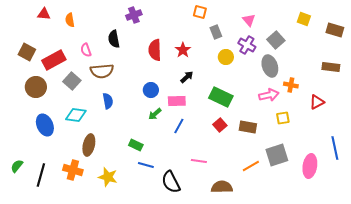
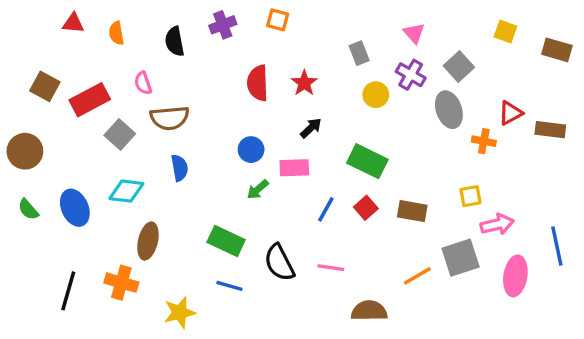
orange square: (200, 12) -> (278, 20), moved
black semicircle: (114, 39) -> (175, 41), moved
brown rectangle: (331, 67) -> (550, 130), moved
brown circle: (36, 87) -> (25, 151), moved
pink arrow: (269, 95) -> (497, 224), moved
red triangle: (317, 102) -> (510, 113), moved
blue line: (179, 126) -> (326, 209), moved
green rectangle: (136, 145) -> (226, 241), size x1.5
blue line: (146, 165) -> (229, 286), moved
green semicircle: (17, 166) -> (28, 209), moved, turned -80
yellow star: (108, 177) -> (180, 312), moved, turned -30
black semicircle: (171, 182) -> (279, 263), moved

